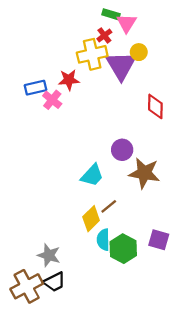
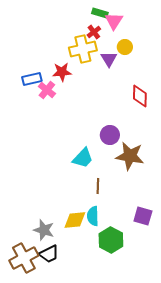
purple triangle: (121, 65) -> (109, 59), size x0.6
brown line: (109, 206) -> (98, 186), turned -49
yellow diamond: (91, 219) -> (75, 220), moved, turned 40
green hexagon: (123, 249) -> (111, 240), moved

